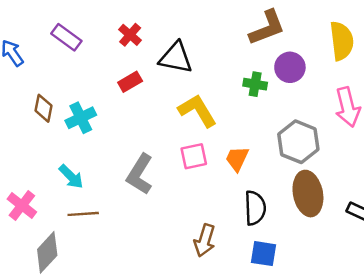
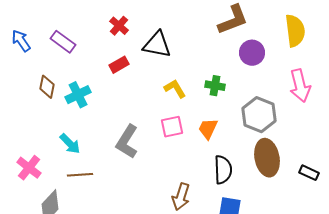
purple rectangle: (66, 37) -> (63, 42), moved
green cross: (255, 84) -> (215, 86), moved
yellow L-shape: (197, 111) -> (175, 89), size x0.7

